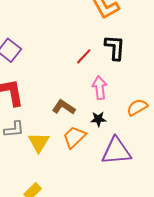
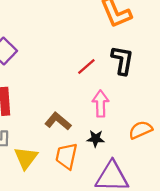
orange trapezoid: (74, 137) -> (66, 156), turned -40

